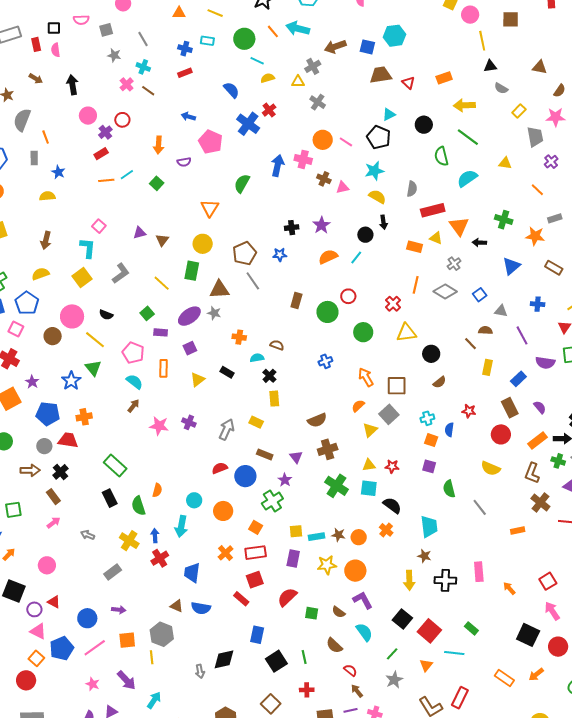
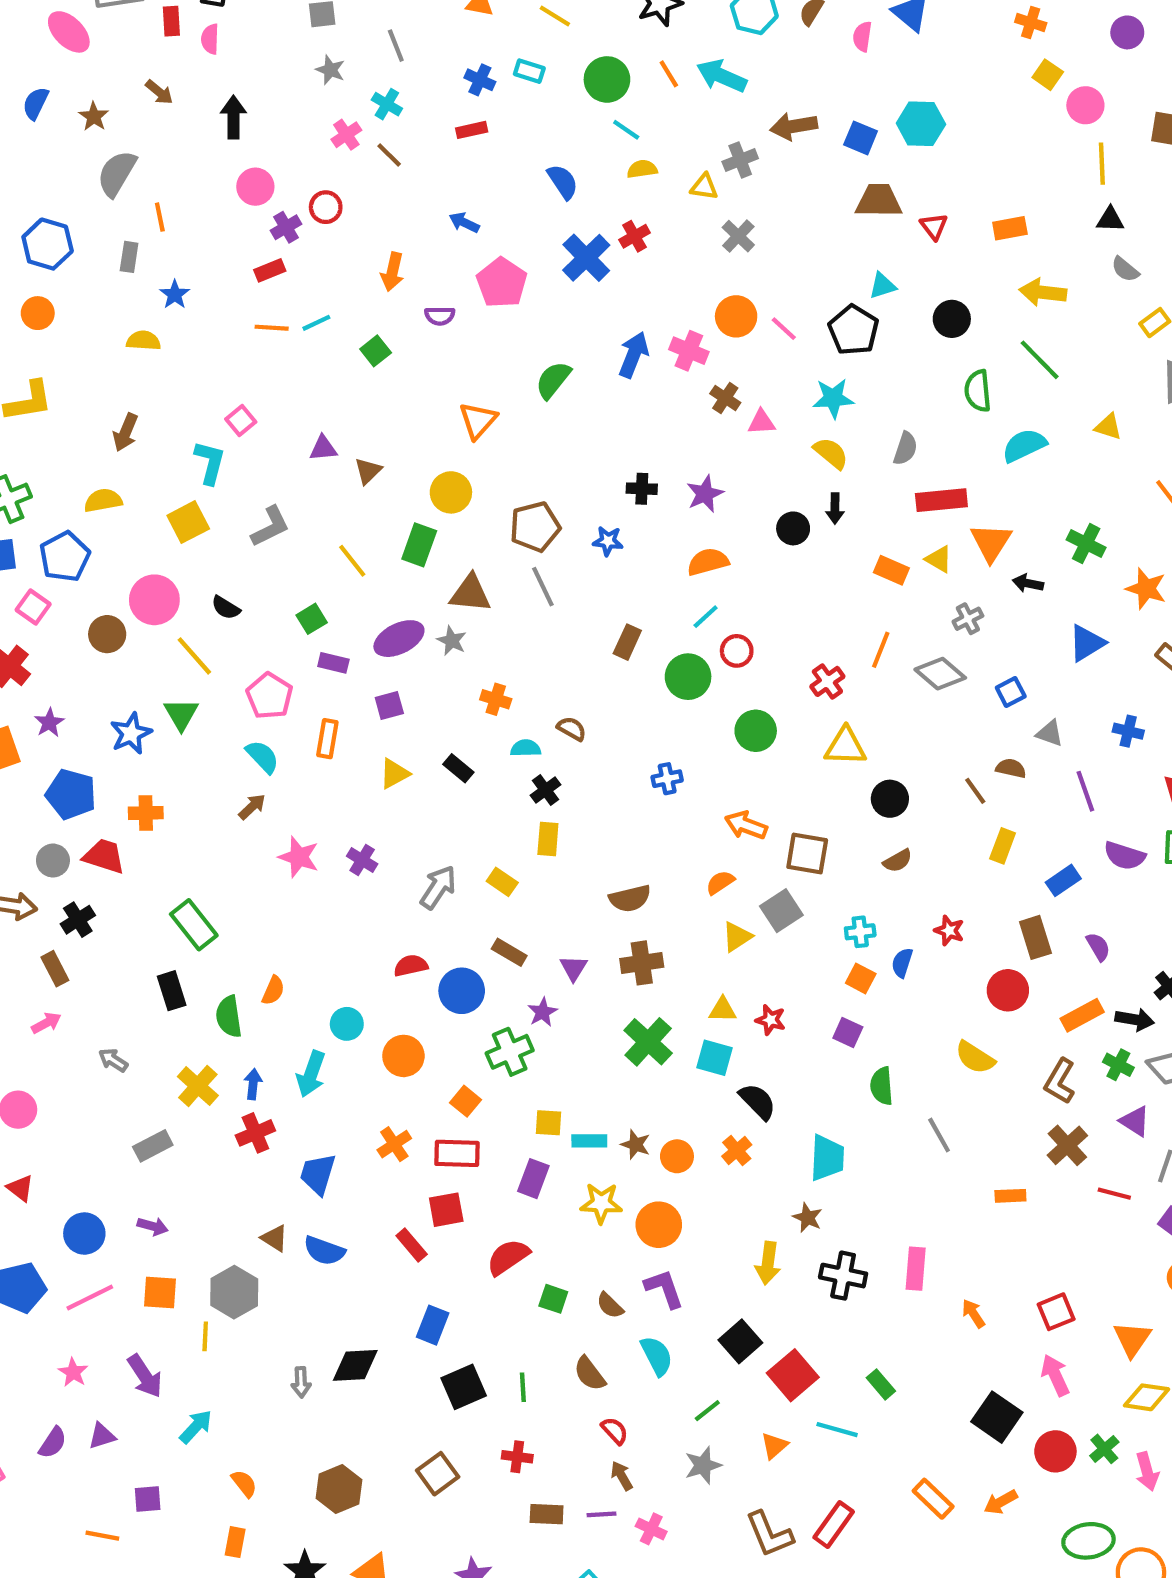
cyan line: (356, 258) -> (706, 617), moved
orange arrow: (366, 377) -> (746, 825), turned -48

